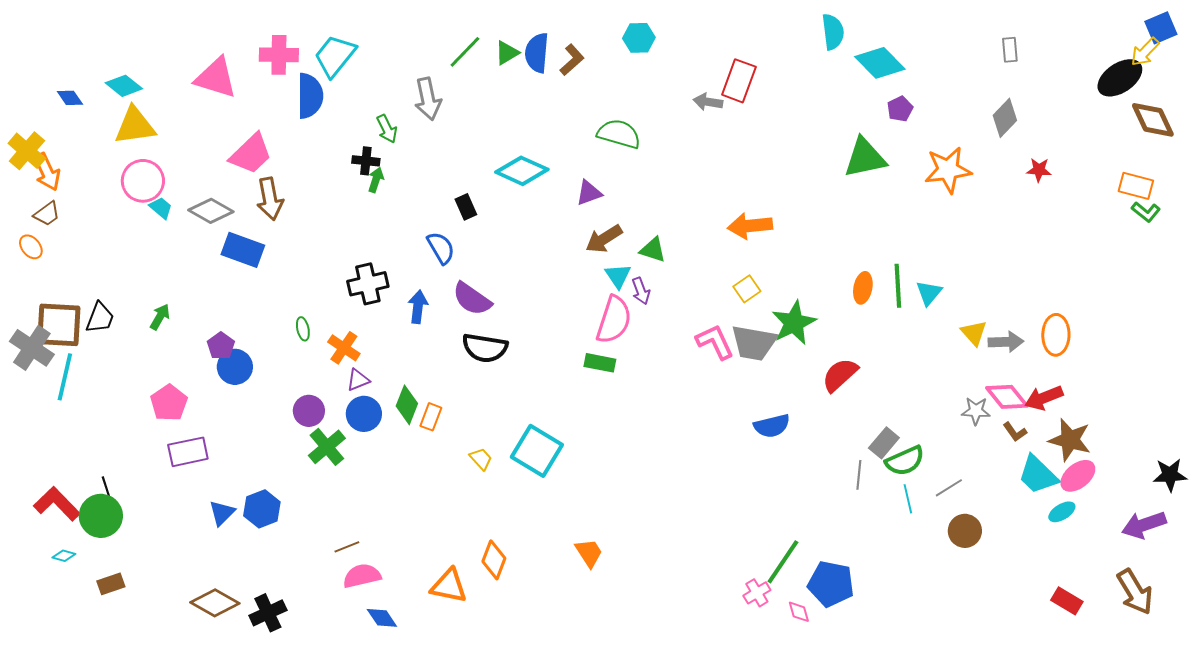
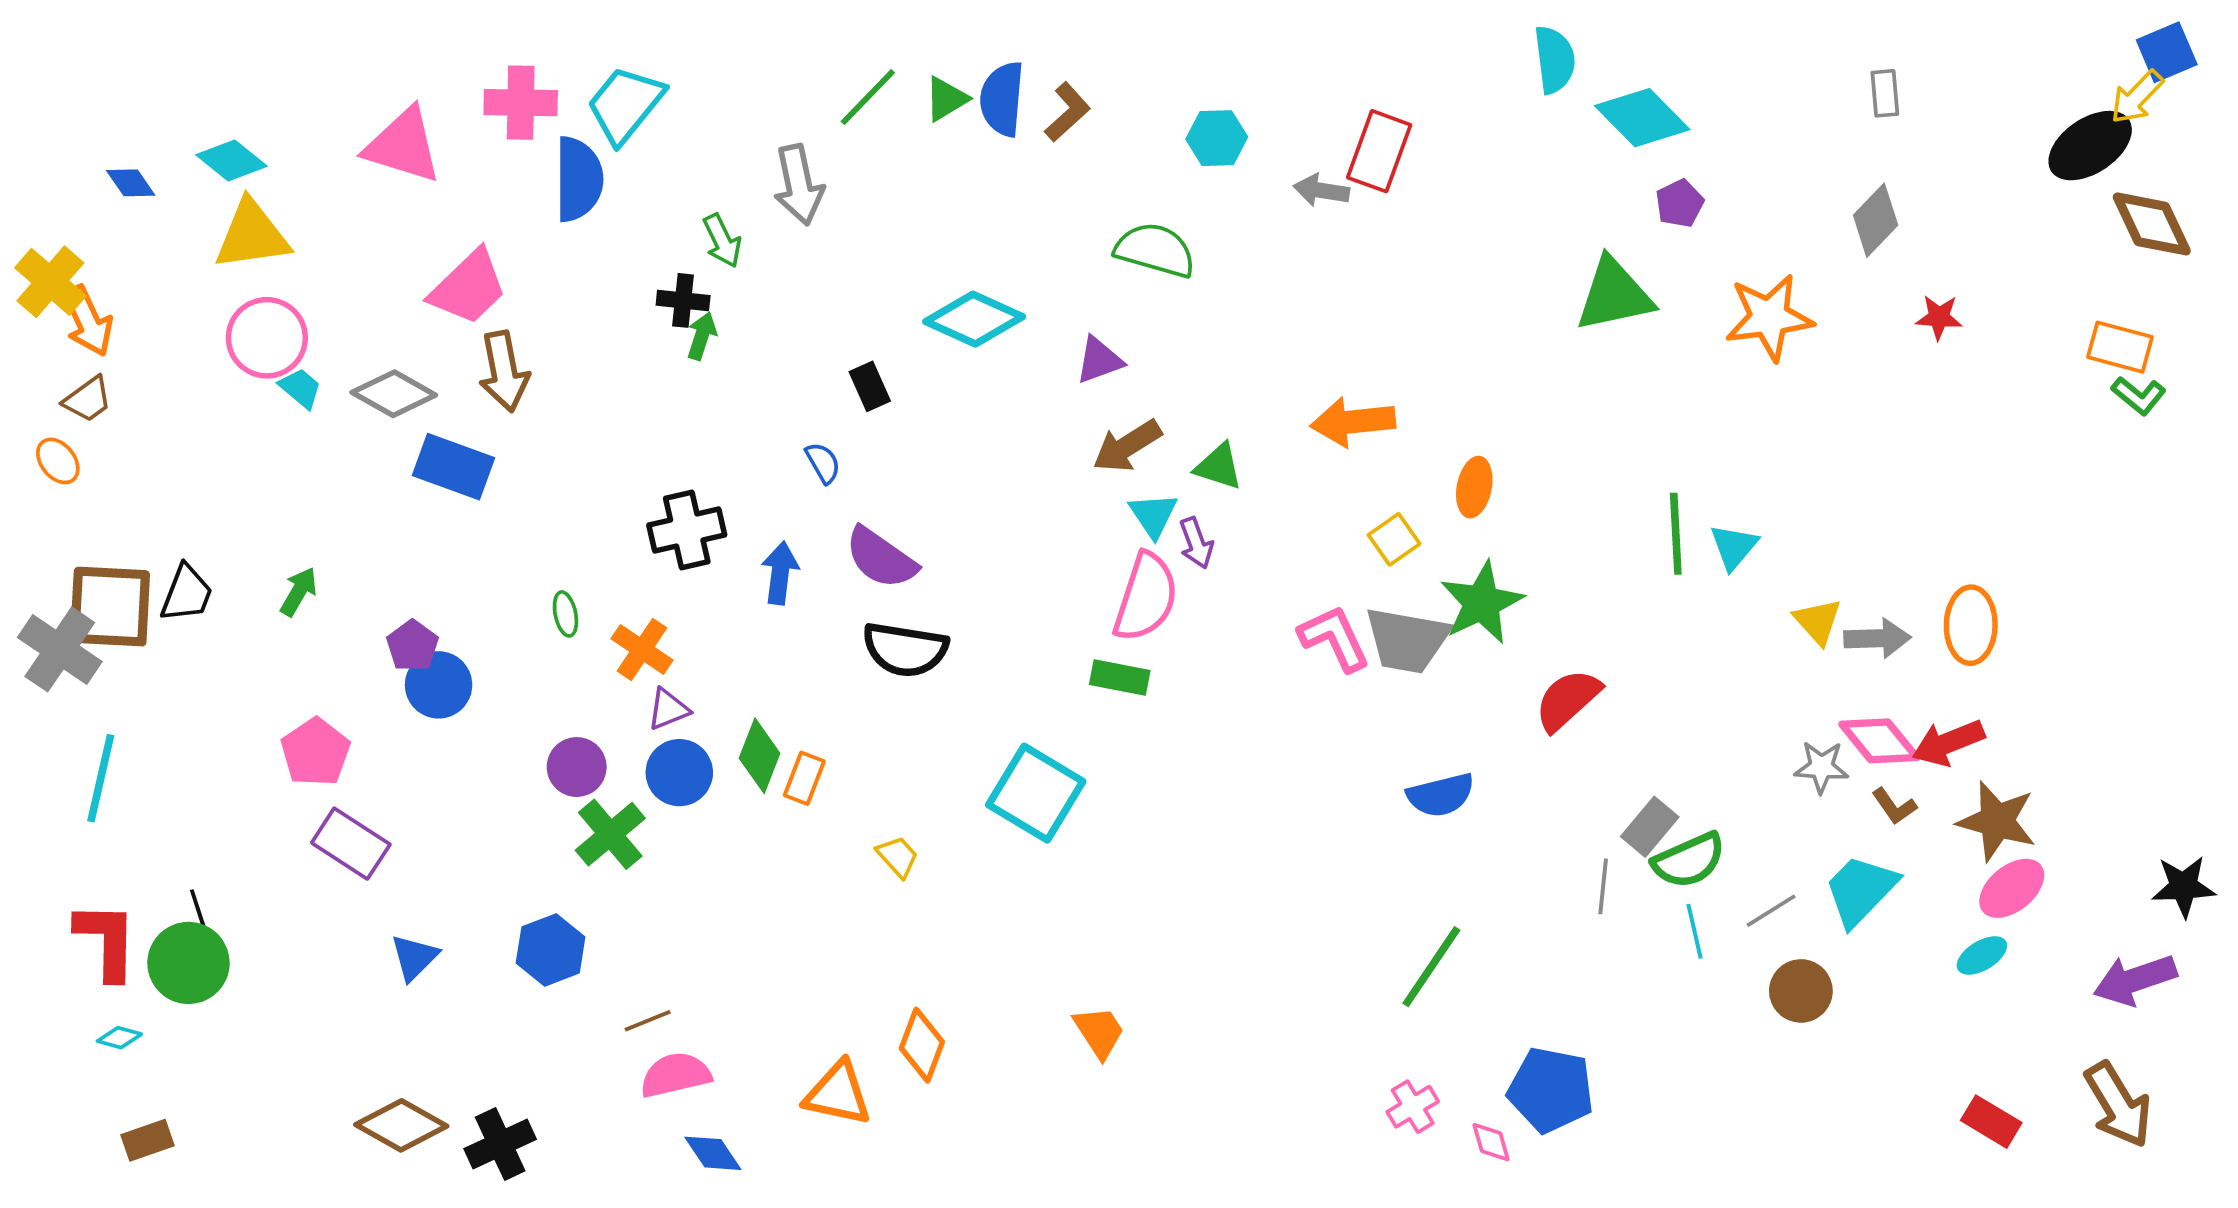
cyan hexagon: (639, 38) -> (1217, 138), moved
orange arrow: (750, 226) -> (1353, 422), moved
blue semicircle: (441, 248) -> (823, 463), size x0.7
orange ellipse: (863, 288) -> (1474, 487), moved
cyan line: (65, 377) -> (101, 778), moved
cyan square: (537, 451) -> (1036, 793), moved
purple rectangle: (188, 452) -> (351, 844), turned 45
cyan trapezoid: (1038, 475) -> (1861, 890), moved, turned 90
red L-shape: (57, 504) -> (106, 941), turned 45
blue hexagon: (262, 509) -> (551, 950), moved
green line: (783, 562) -> (1431, 967), moved
brown rectangle: (111, 584) -> (147, 1140), moved

